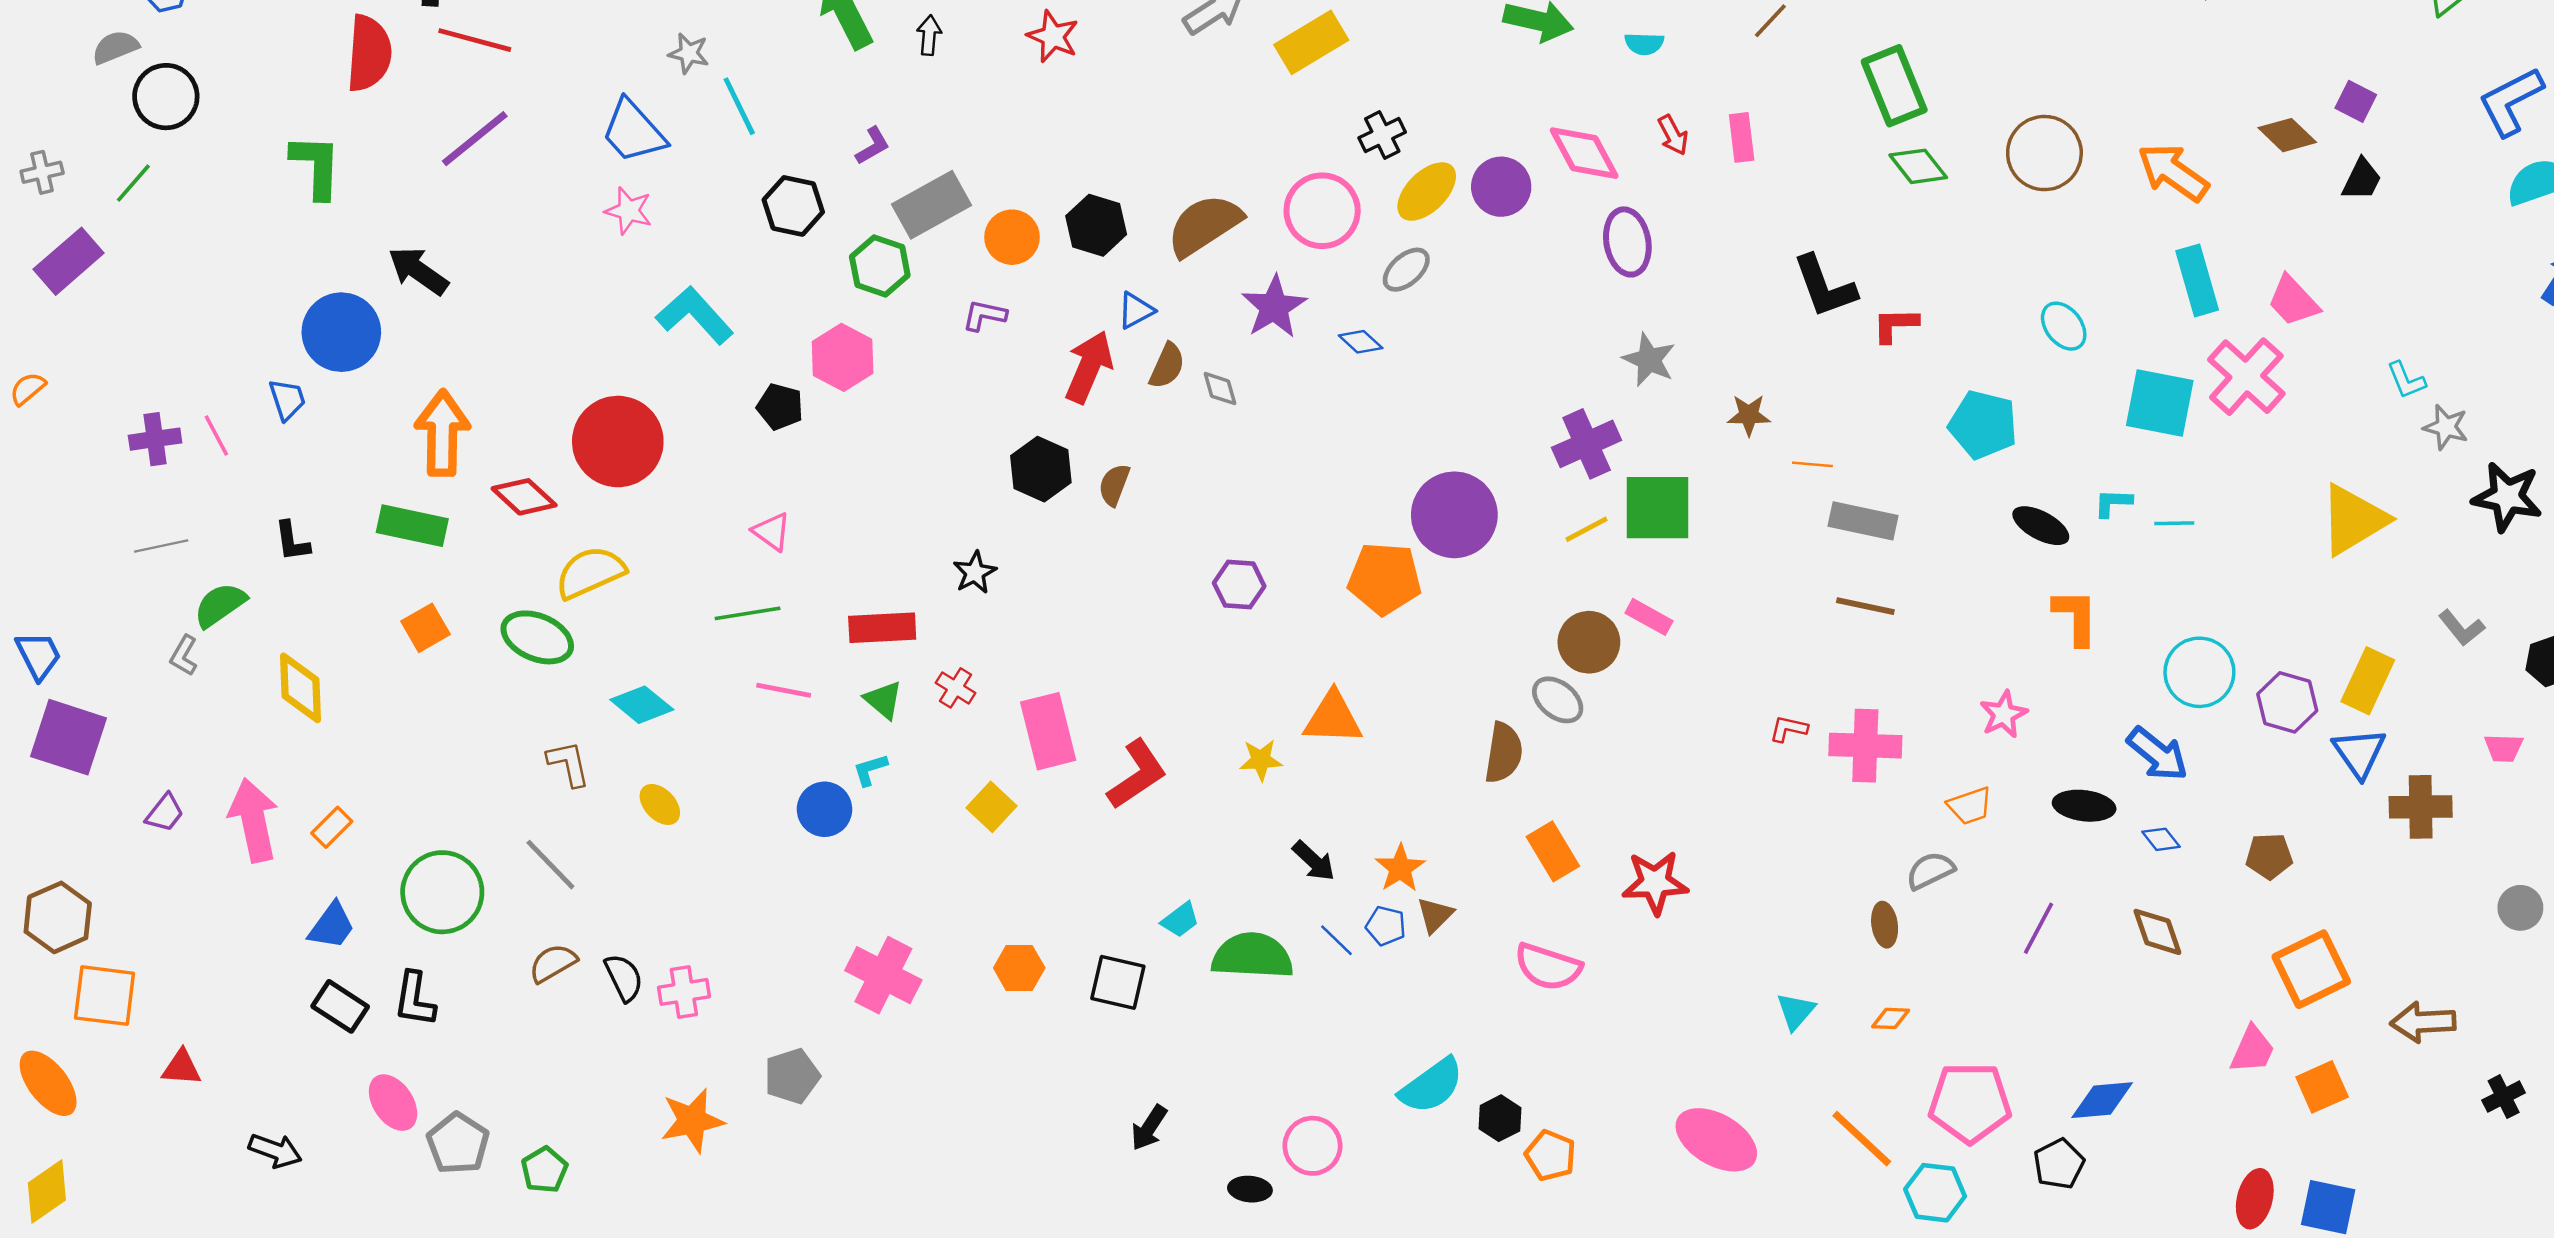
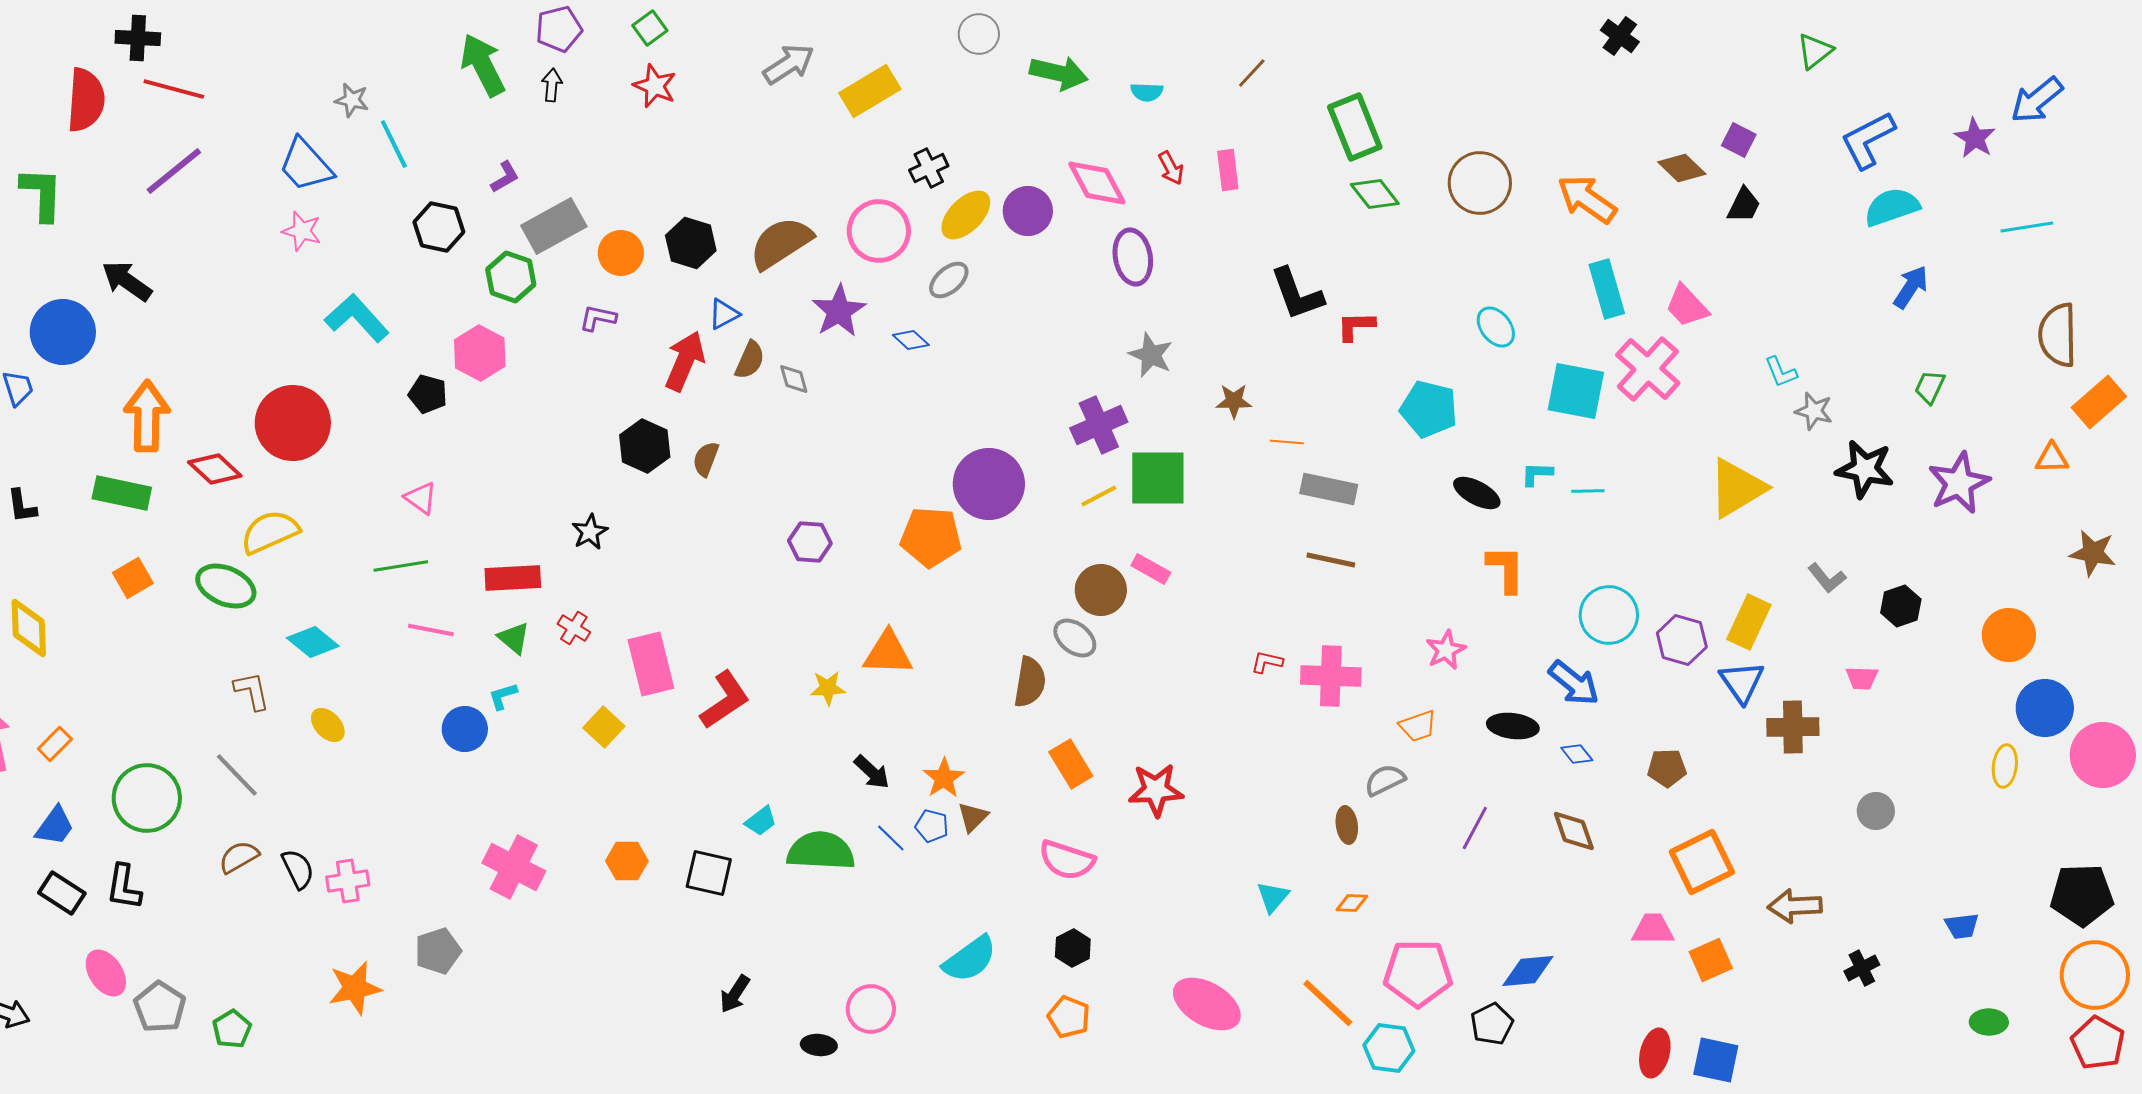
pink trapezoid: (2252, 1050) -> (1653, 929), turned -114
black hexagon: (1500, 1118) -> (1073, 948), moved

